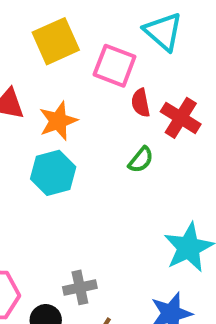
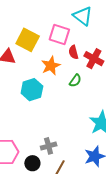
yellow square: (56, 41) -> (28, 40), moved, turned -35
orange star: (58, 121) -> (51, 66), moved

